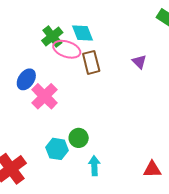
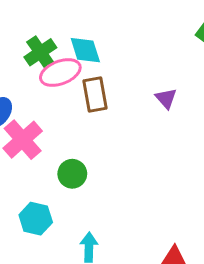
pink ellipse: (67, 49) -> (60, 73), turned -44
green circle: (79, 138) -> (72, 174), moved

